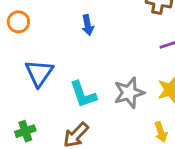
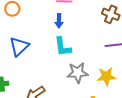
cyan L-shape: (83, 94) -> (63, 47), moved

